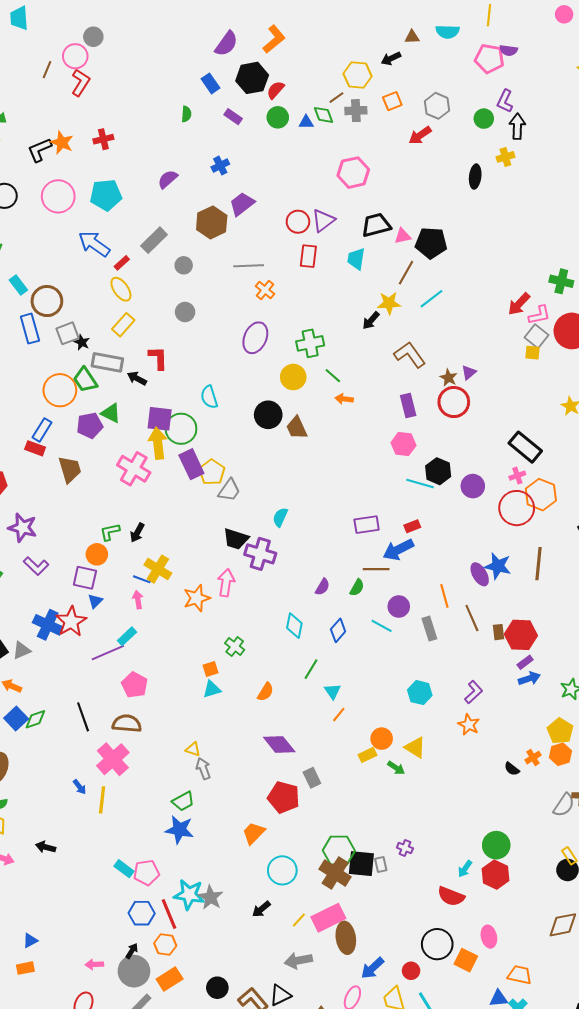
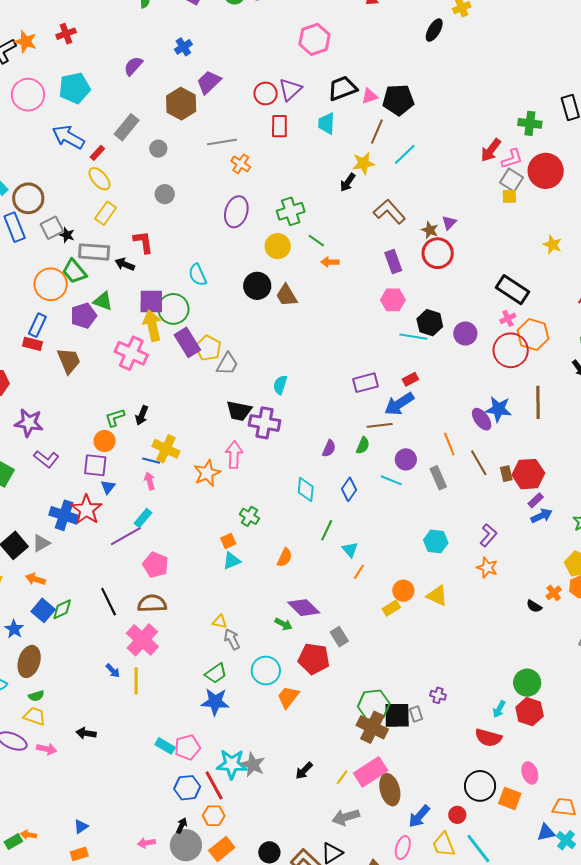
black ellipse: (475, 177) -> (434, 30), turned 30
green arrow: (396, 768) -> (283, 624), moved
cyan circle: (282, 870) -> (266, 671), moved

